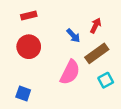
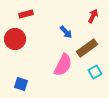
red arrow: (96, 26) -> (93, 16), moved
red circle: (29, 47) -> (15, 39), moved

